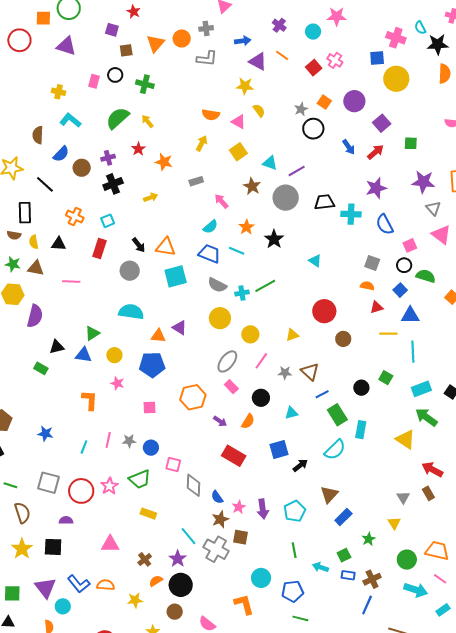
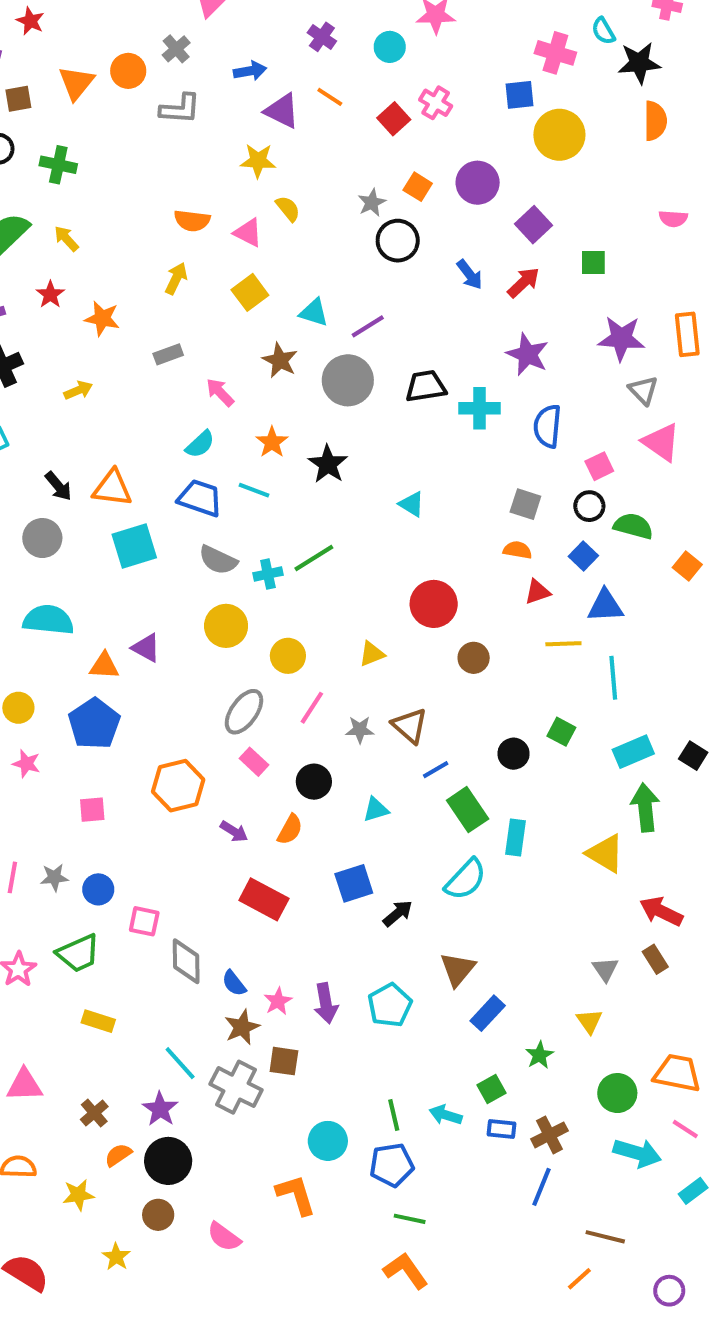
gray cross: (206, 28) -> (176, 49), turned -32
purple star: (376, 188) -> (527, 354), turned -30
blue semicircle: (385, 224) -> (547, 426), turned 35
blue pentagon: (152, 365) -> (94, 724), turned -30
green arrow: (426, 417) -> (645, 808), turned 50
green line: (294, 550) -> (394, 1115), moved

